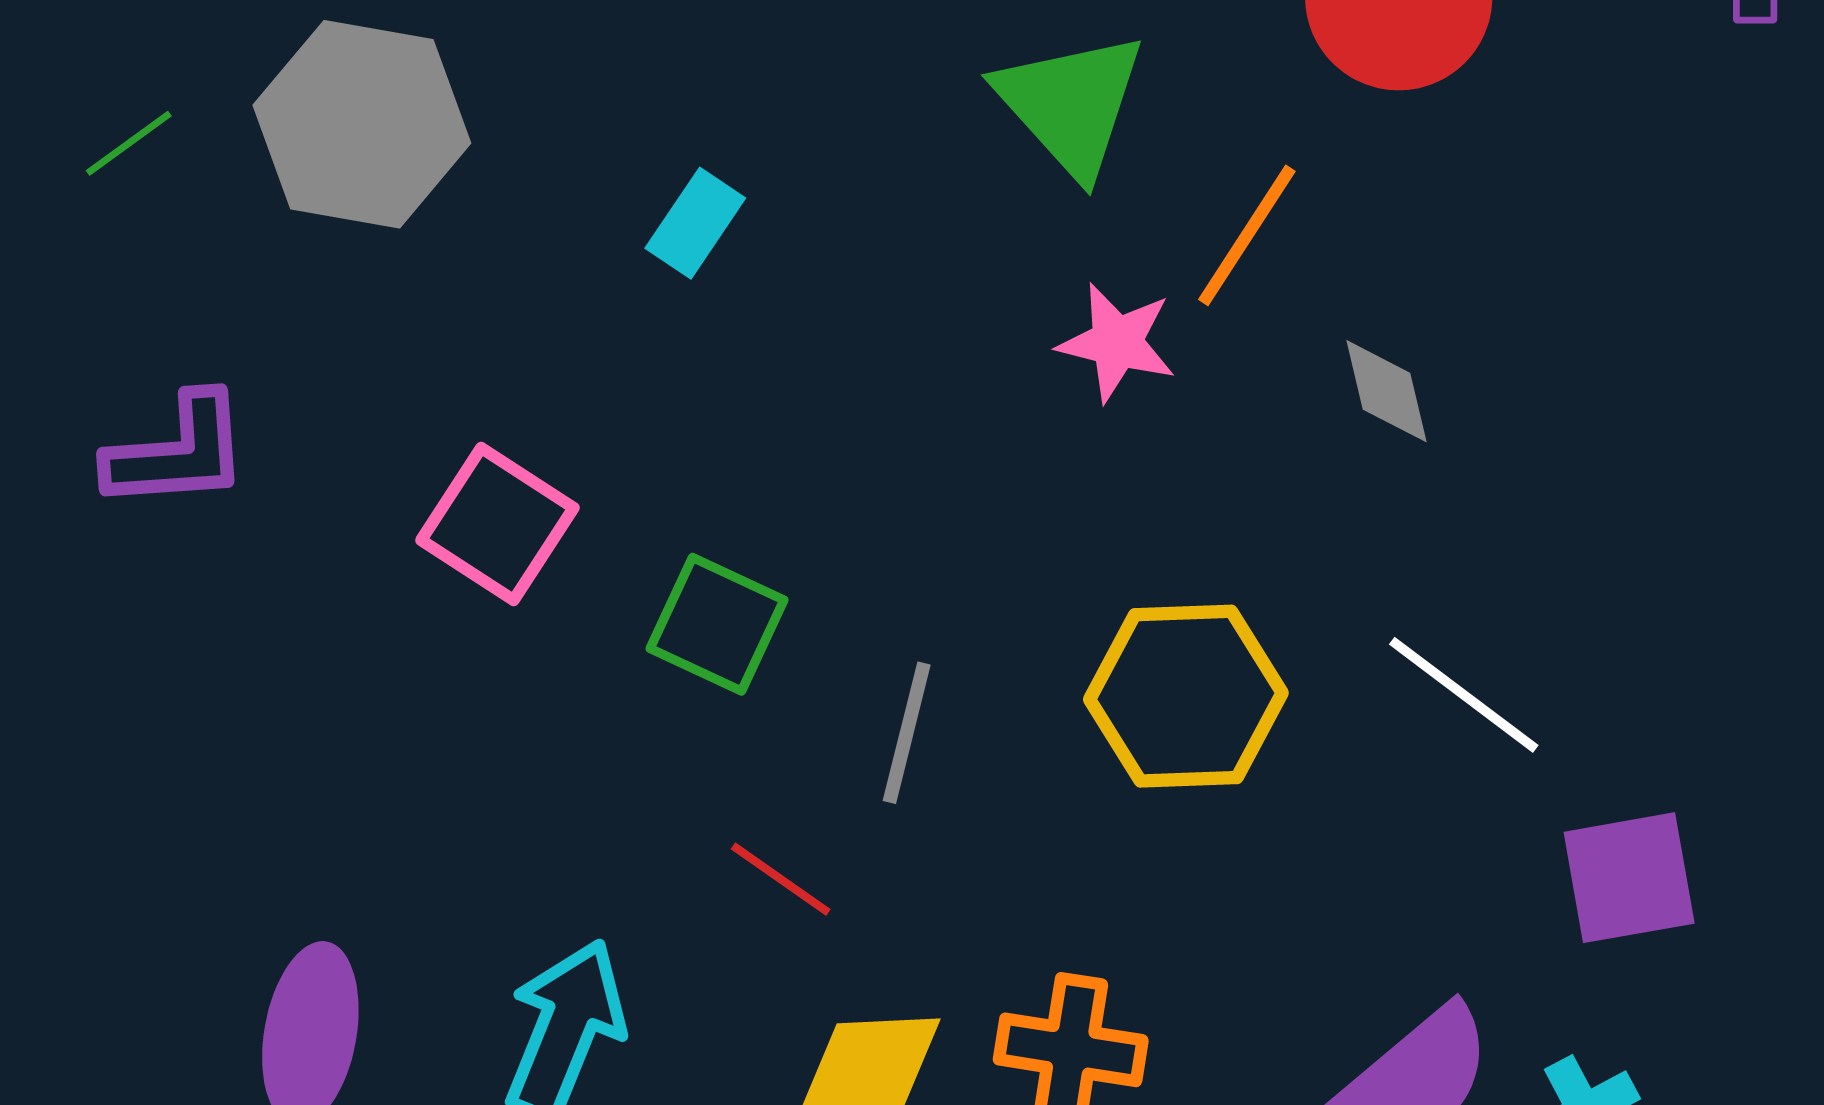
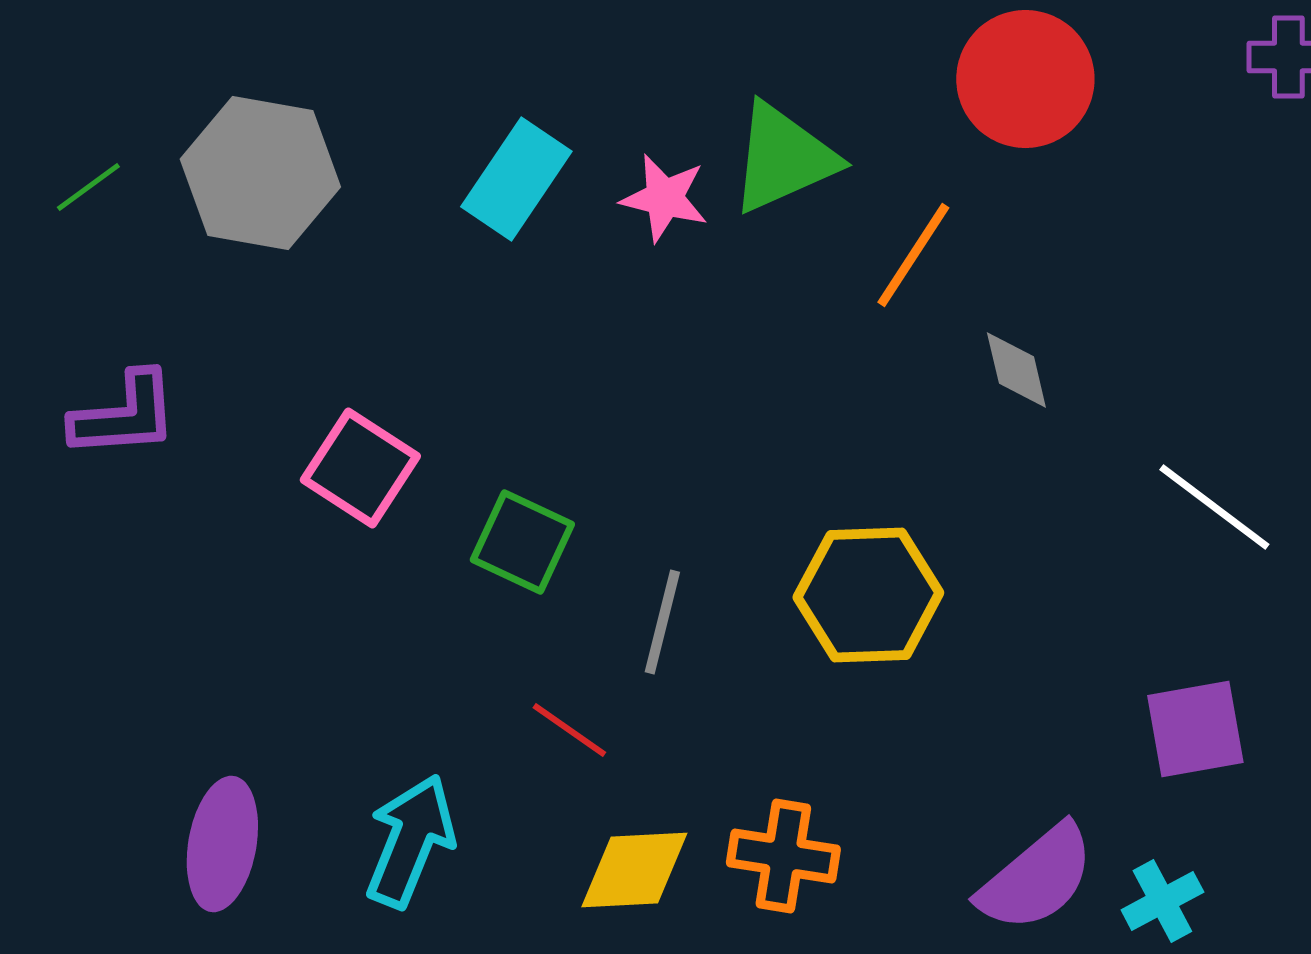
green triangle: (1071, 104) -> (783, 158), turned 48
cyan rectangle: (695, 223) -> (516, 179), moved, size x1.5
pink star: (1117, 342) -> (664, 198), moved
white line: (1464, 695) -> (1214, 507), moved

